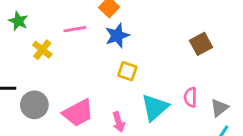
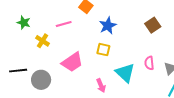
blue star: (117, 36) -> (108, 26), moved
cyan triangle: (155, 107) -> (125, 73), turned -30
pink trapezoid: (78, 113) -> (72, 62), moved

